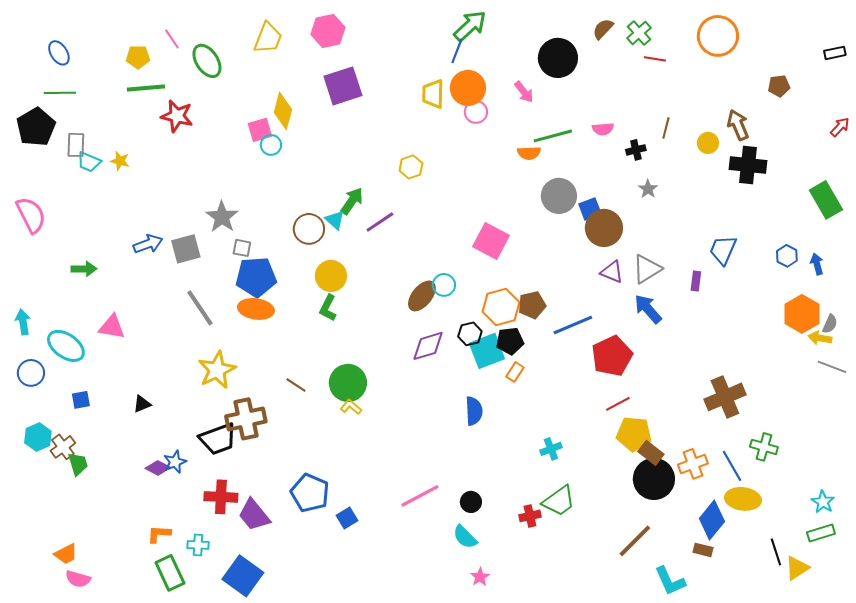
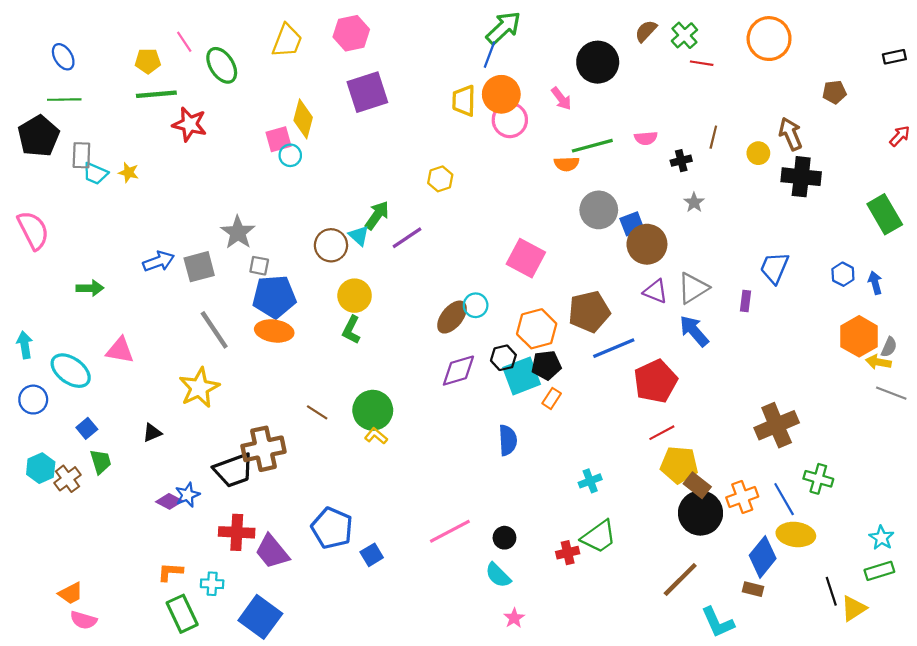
pink circle: (476, 112) -> (510, 120), size x1.4
brown pentagon: (532, 305) -> (589, 312), moved, size x1.4
yellow star: (217, 370) -> (199, 388), moved
blue square: (81, 400) -> (87, 428), turned -30
green trapezoid: (78, 464) -> (101, 462), moved

